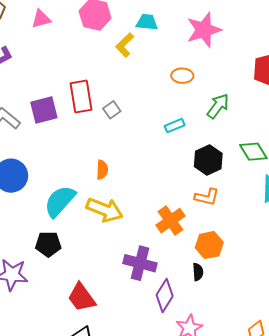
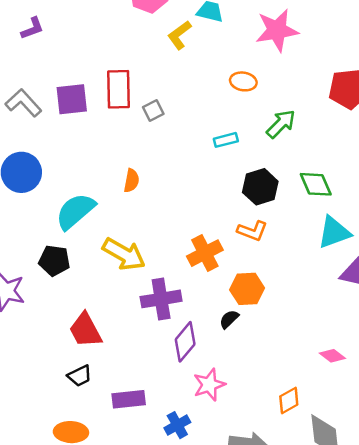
yellow arrow: (105, 210) -> (124, 254), moved
purple cross: (140, 263) -> (161, 299), turned -32
black semicircle: (198, 272) -> (229, 319), turned -138

